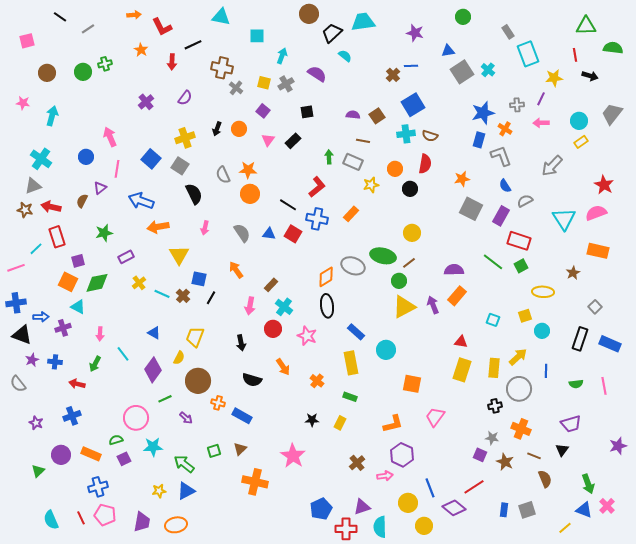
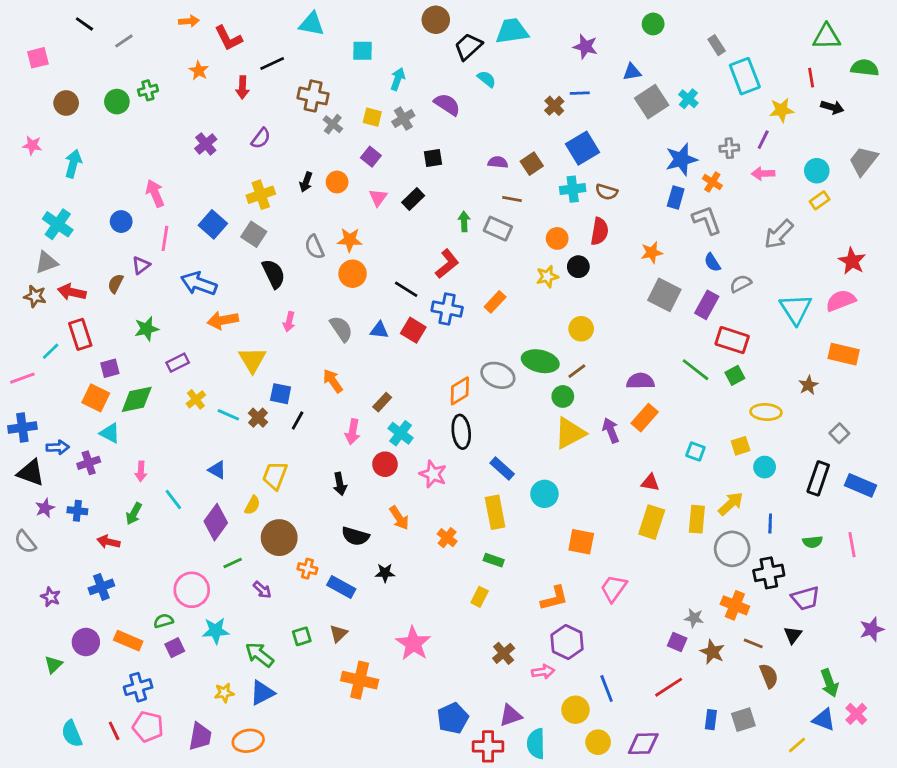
yellow star: (371, 185) -> (547, 277), moved
black cross: (495, 406) -> (769, 573), moved, size x1.5
black star: (312, 420) -> (385, 573), moved
purple diamond: (454, 508) -> (643, 744), moved, turned -40

